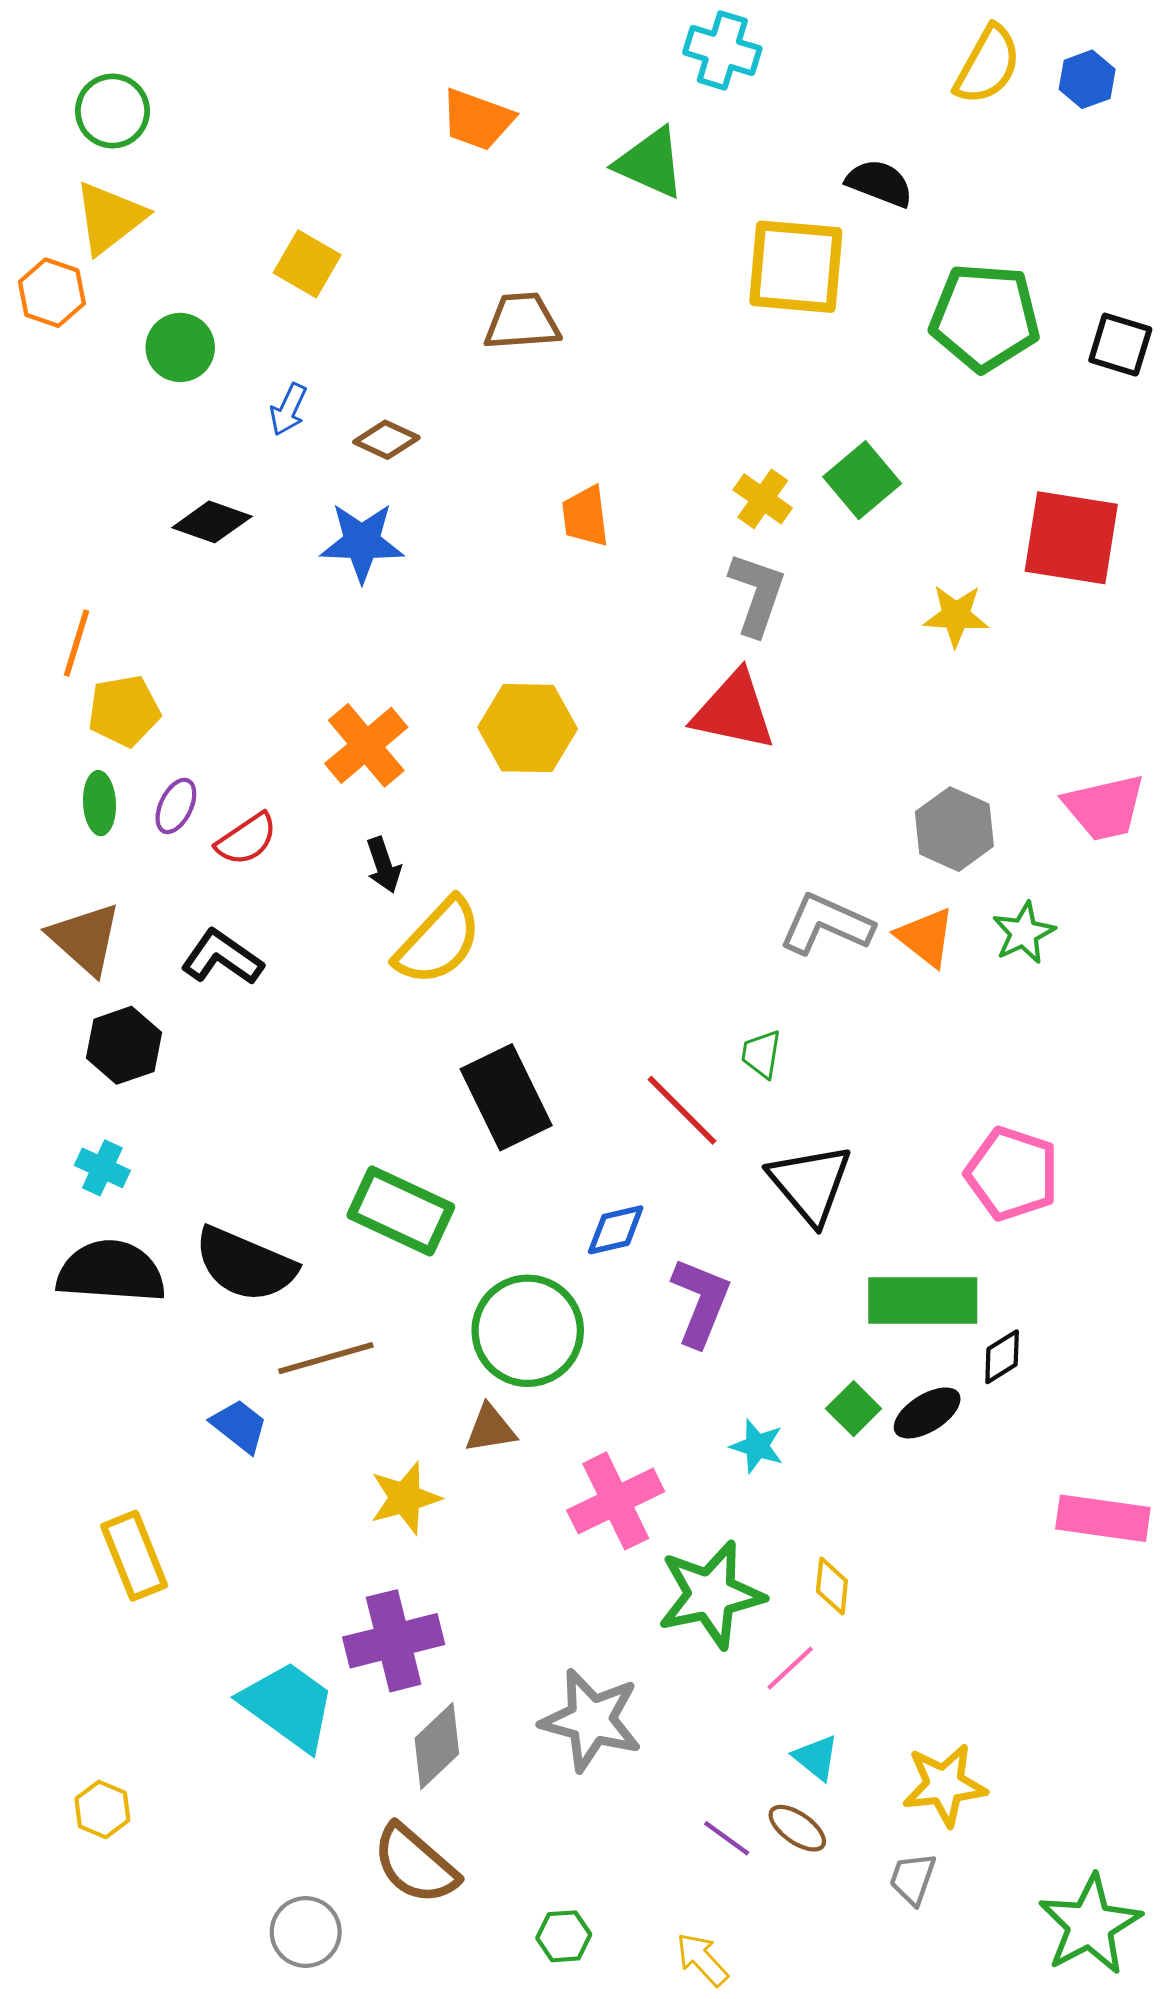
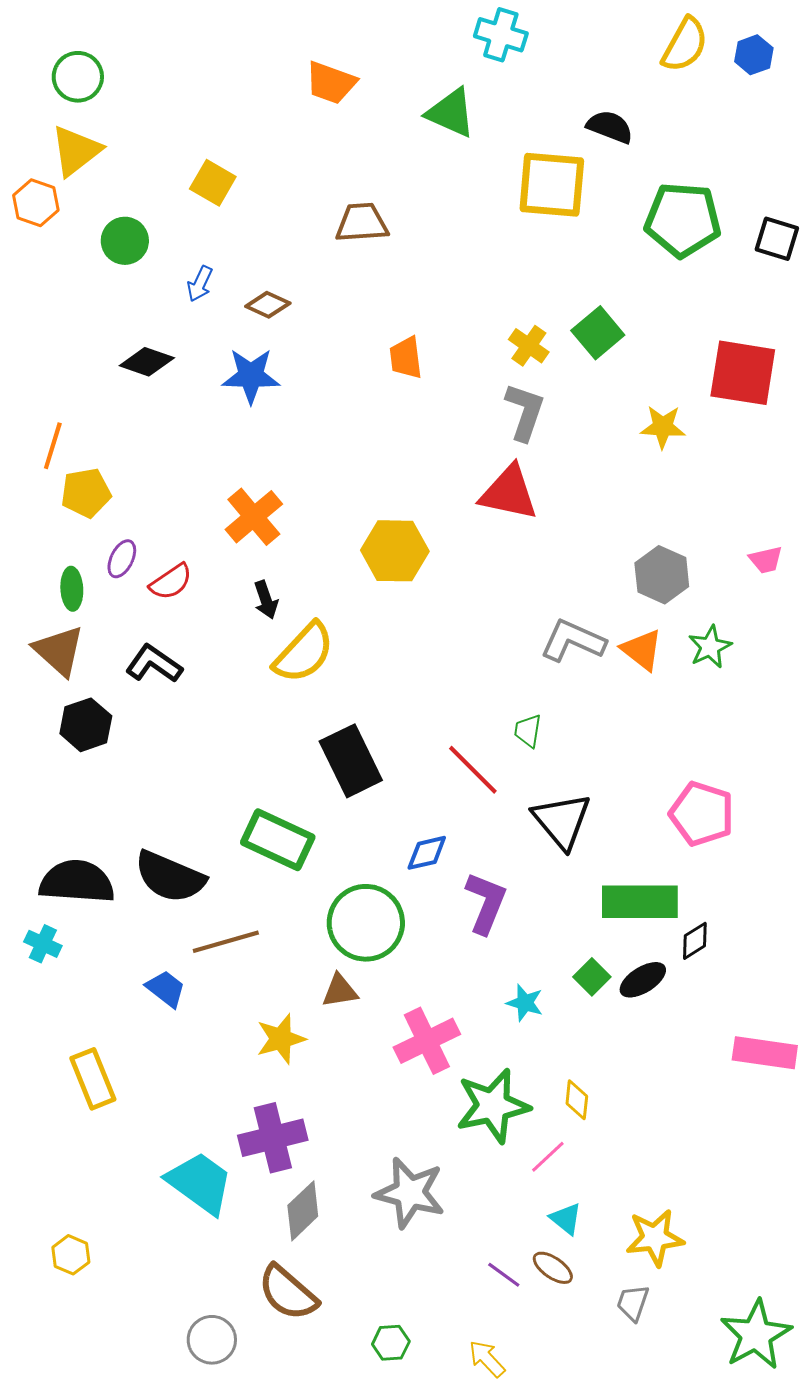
yellow hexagon: (528, 728) -> (395, 551), moved
green ellipse: (99, 803) -> (72, 589), moved
pink trapezoid: (1104, 807) -> (766, 560), size x0.6
cyan cross: (102, 1168) -> (43, 944), moved

